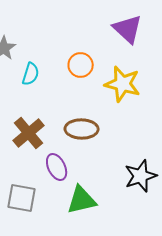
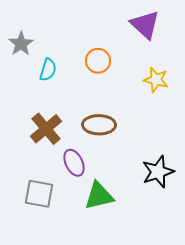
yellow star: (123, 84) -> (156, 80), moved, size x0.7

